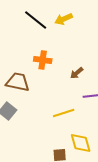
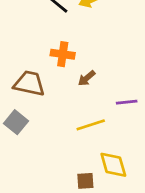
brown arrow: (77, 73) -> (87, 78), moved

